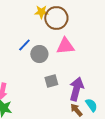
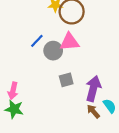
pink triangle: (65, 46) -> (69, 42), moved

